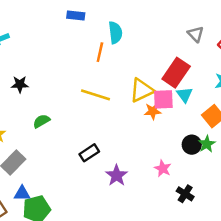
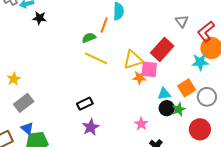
black star: (20, 84) -> (40, 18), moved
cyan triangle: (185, 95) -> (164, 94), moved, turned 48
green semicircle: (41, 121) -> (89, 38), moved
purple star: (117, 175) -> (91, 127), moved
blue triangle: (22, 193) -> (27, 128), turned 32

